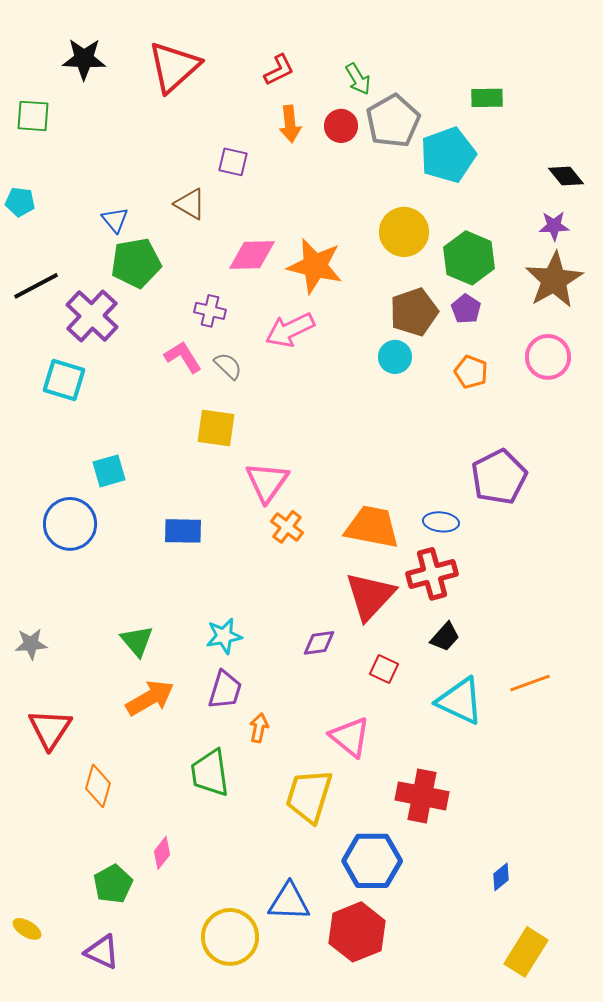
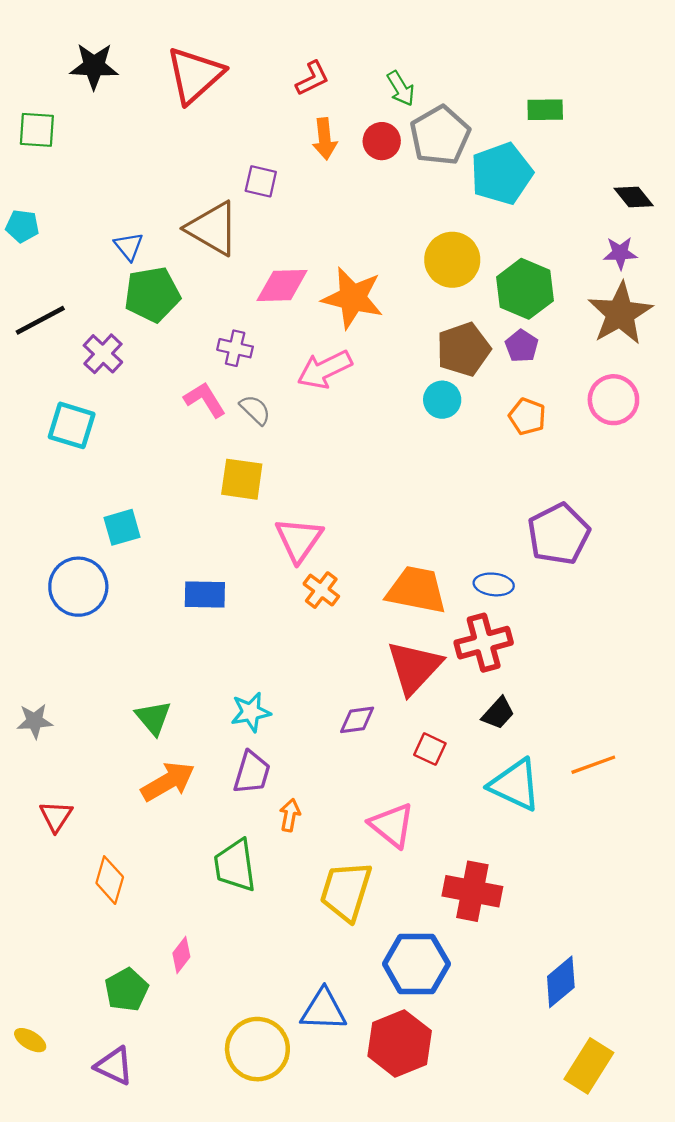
brown triangle: (190, 204) -> (213, 228), size x1.6
purple cross: (92, 316) -> (103, 354), size x0.7
red triangle: (50, 729) -> (56, 816), size x0.7
blue diamond: (501, 877) -> (561, 982), size x1.6

